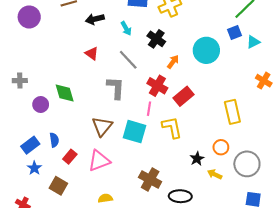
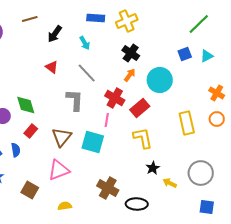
black arrow: (95, 19) -> (55, 34), turned -42
blue square: (234, 33) -> (185, 54), moved
black cross: (156, 39) -> (131, 53), moved
cyan circle: (206, 50) -> (160, 80), moved
yellow L-shape: (172, 127) -> (143, 138), moved
orange circle: (221, 147) -> (217, 119), moved
red rectangle: (70, 157) -> (31, 131), moved
brown square: (58, 186) -> (30, 190), moved

